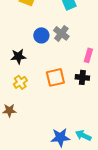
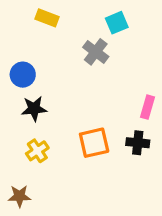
gray cross: (61, 33) -> (96, 52), moved
blue circle: (41, 35) -> (23, 75), moved

